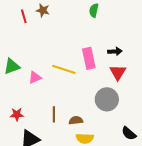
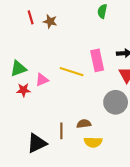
brown star: (43, 10) -> (50, 21), moved
red star: (17, 114) -> (24, 90), moved
brown line: (54, 114) -> (61, 131), moved

